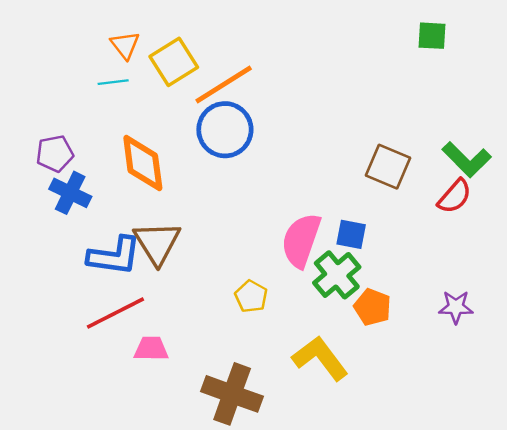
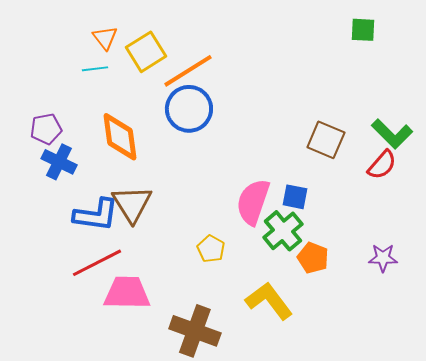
pink trapezoid: (151, 349) -> (127, 293), size x1.6

